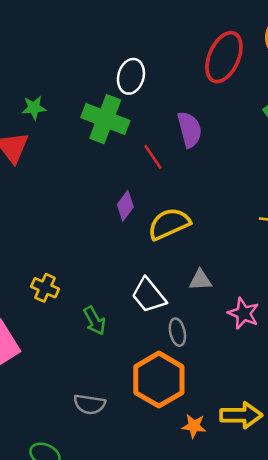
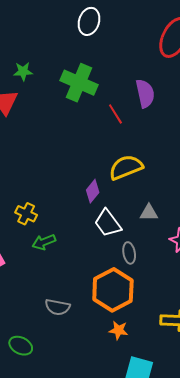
white ellipse: (131, 76) -> (89, 21), moved
purple diamond: (125, 206) -> (93, 191), moved
green arrow: (95, 321) -> (44, 242), moved, turned 95
orange star: (194, 426) -> (118, 330), moved

